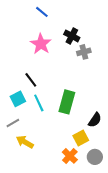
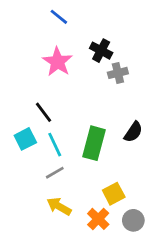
black semicircle: (95, 120) -> (133, 132), moved
gray line: (13, 123) -> (55, 173), moved
yellow arrow: (25, 142) -> (59, 206), moved

